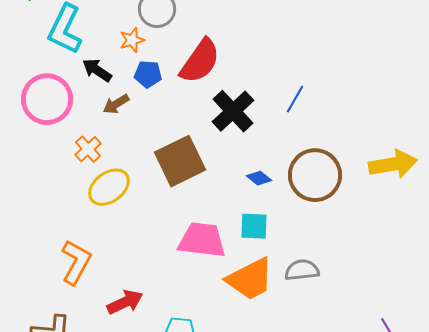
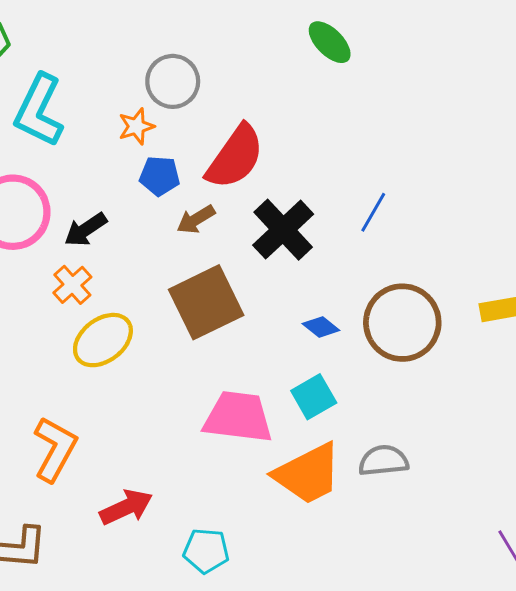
black arrow: (97, 70) -> (85, 230), moved, turned -68
brown arrow: (116, 104) -> (196, 219), moved
cyan square: (254, 226) -> (314, 397), turned -32

